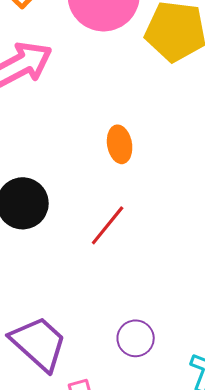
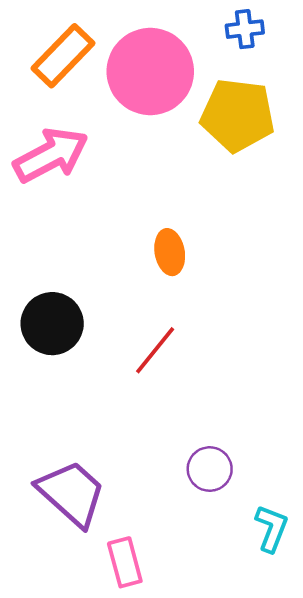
purple circle: (136, 338) -> (210, 469), moved

